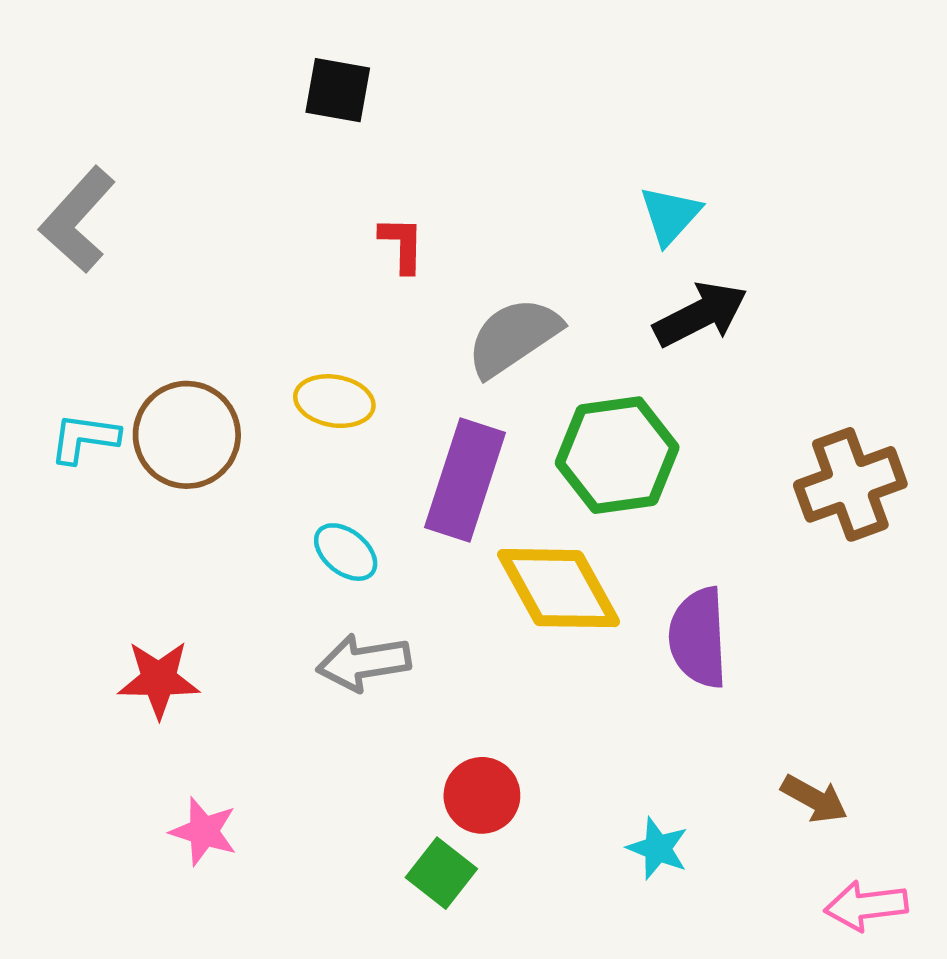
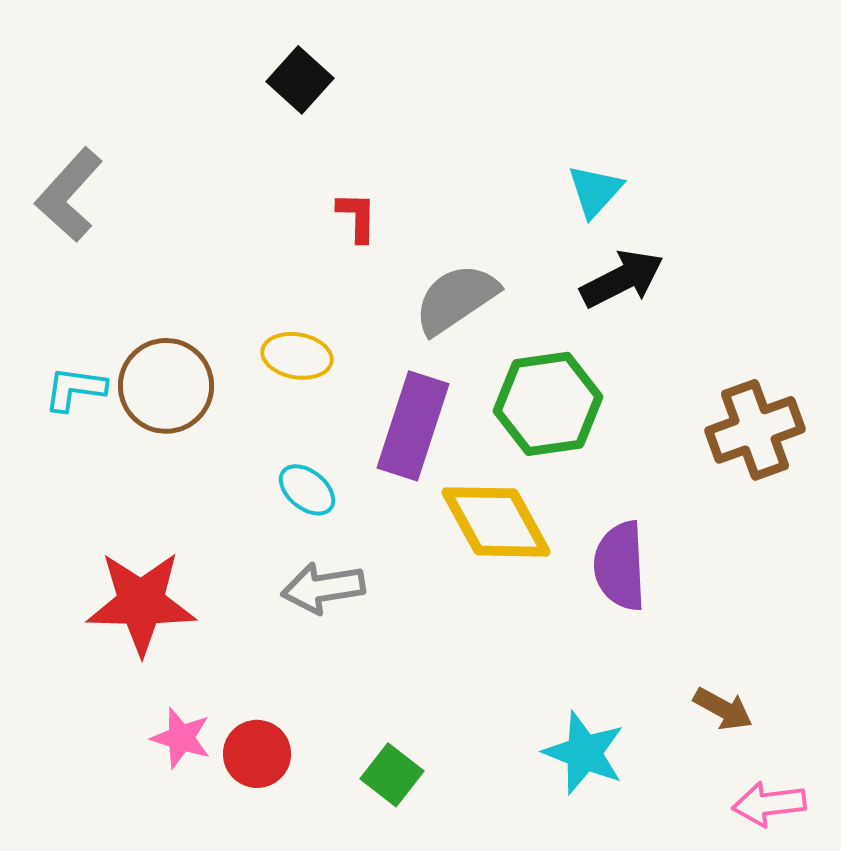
black square: (338, 90) -> (300, 80), turned 32
red star: (159, 679) -> (141, 603), size x1.5
red circle: (482, 795) -> (257, 754), moved
cyan star: (658, 848) -> (584, 753), size x1.5

